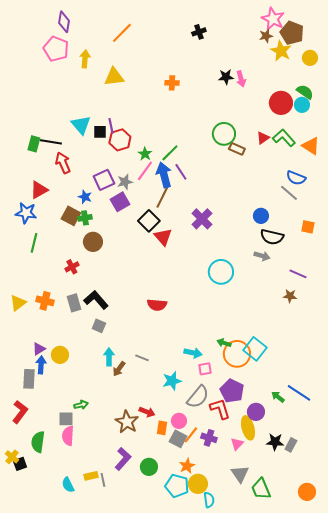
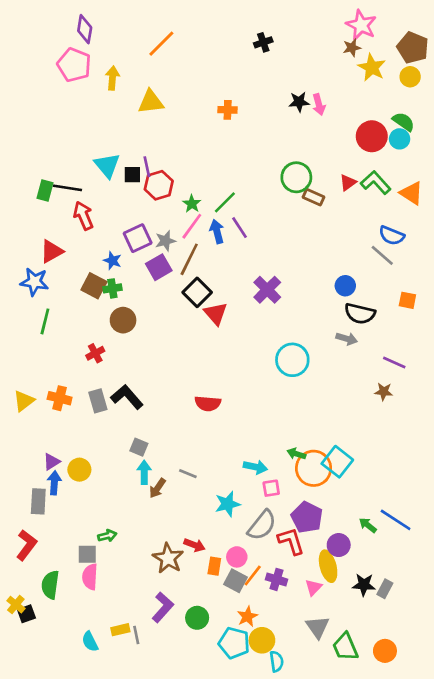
brown pentagon: (292, 33) -> (413, 48), moved
blue arrow: (164, 175) -> (217, 232), size x0.7
brown line: (163, 196) -> (189, 259), moved
gray square: (99, 326) -> (139, 447), moved
orange circle: (307, 492) -> (385, 651), moved

